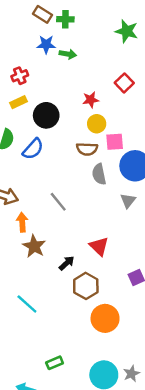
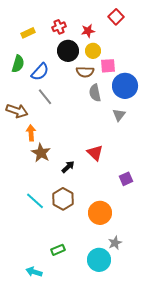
red cross: (20, 76) -> (59, 27), moved
black circle: (46, 115) -> (68, 51), moved
gray line: (58, 202) -> (45, 97), moved
brown hexagon: (86, 286) -> (63, 199), moved
gray star: (131, 374) -> (115, 243), moved

